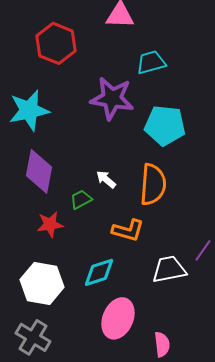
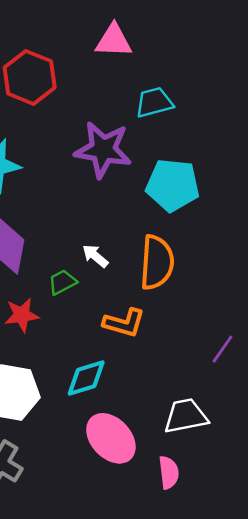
white trapezoid: (169, 269) -> (186, 416), moved
pink ellipse: (118, 318) -> (111, 438), turned -66

